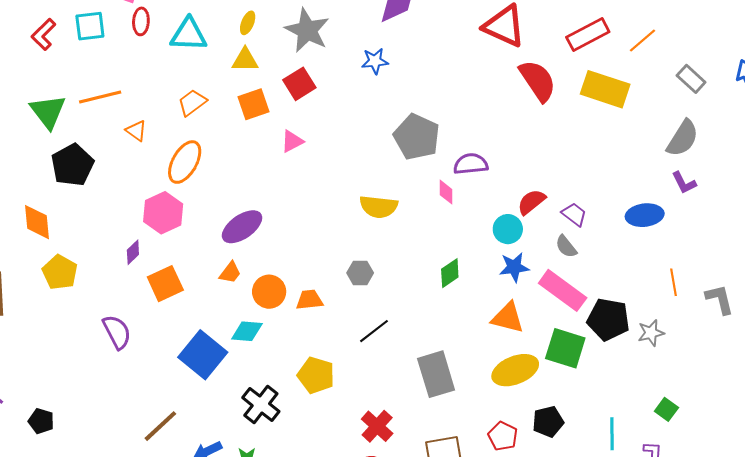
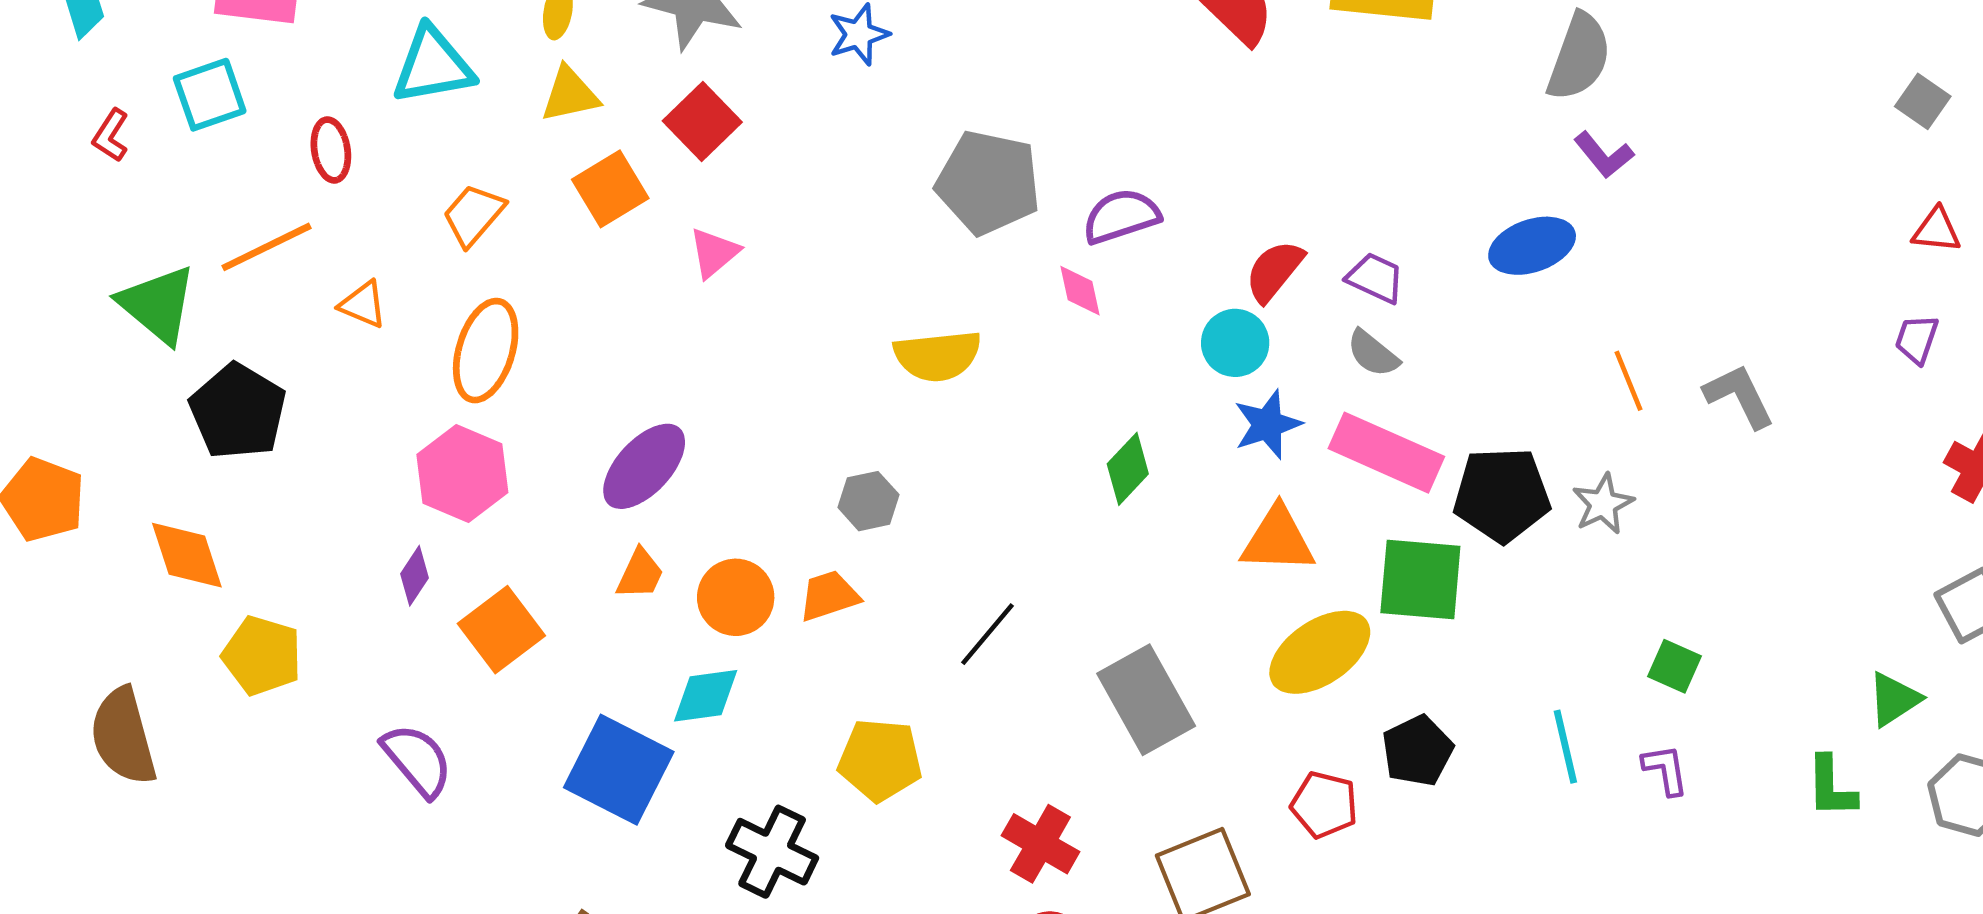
red ellipse: (141, 21) -> (331, 150), moved
red L-shape: (44, 34) -> (111, 135), size x0.7
gray hexagon: (360, 273) -> (868, 501), moved

